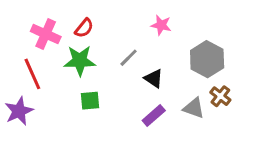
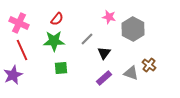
pink cross: (46, 34) -> (19, 23), moved
gray hexagon: (207, 59) -> (133, 29), moved
black triangle: (154, 78) -> (104, 53), turned 32

